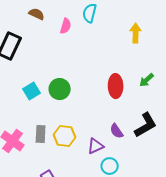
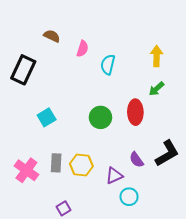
cyan semicircle: (90, 13) -> (108, 65), moved
green arrow: (147, 80) -> (157, 89), moved
green circle: (60, 89) -> (100, 117), moved

